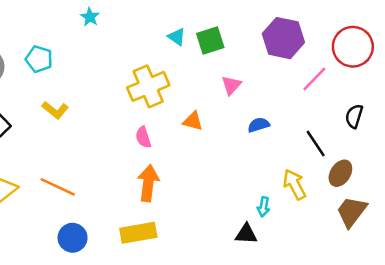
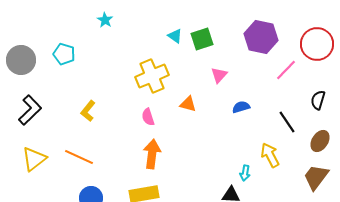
yellow L-shape: (55, 110) -> (88, 111), moved, turned 90
brown ellipse: (340, 173) -> (320, 141), moved

